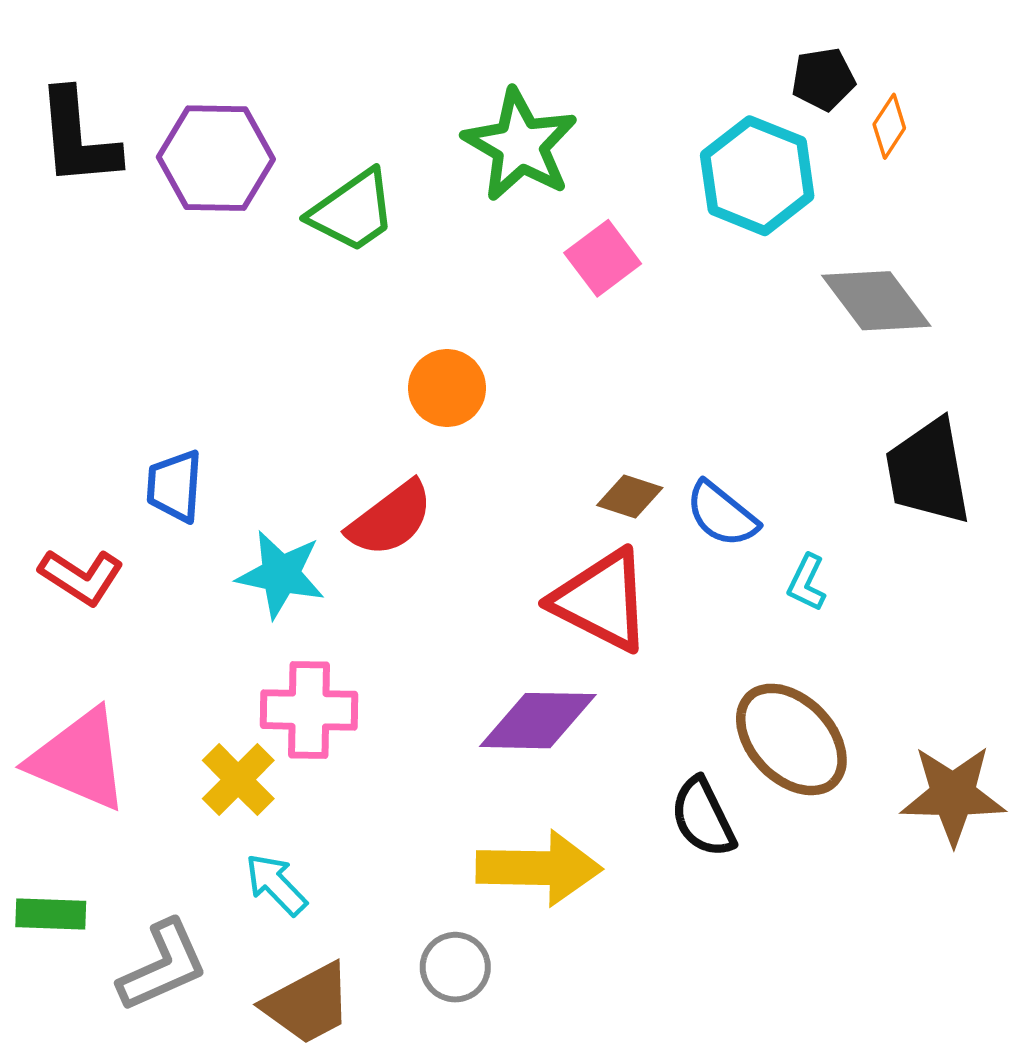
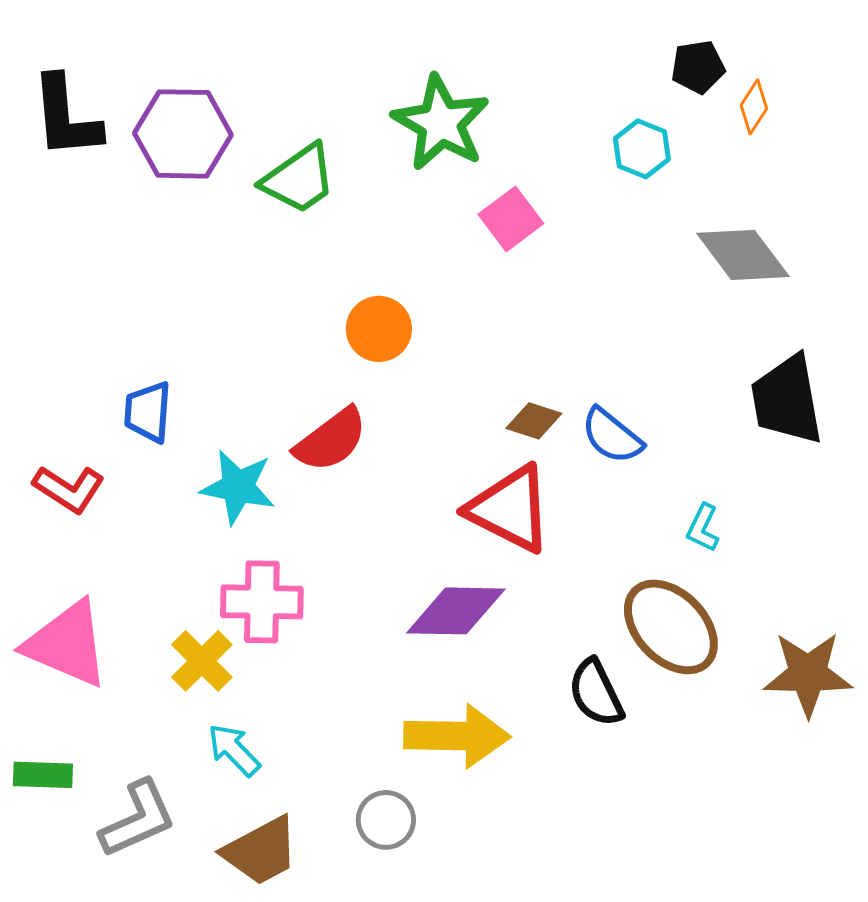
cyan hexagon: (757, 176) -> (642, 149), size x0.6
cyan L-shape: (807, 583) -> (703, 528), moved

